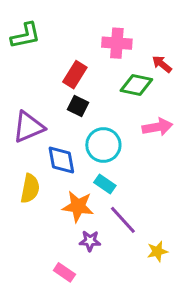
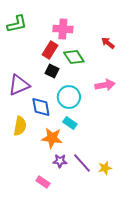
pink cross: (117, 43) -> (63, 29), moved
green diamond: (136, 85) -> (74, 57), moved, turned 45
purple line: (123, 220) -> (82, 163), moved

